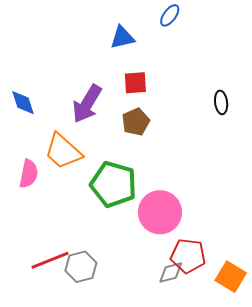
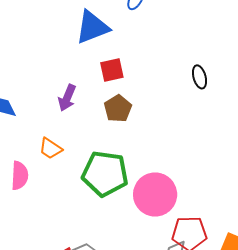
blue triangle: (122, 38) -> (92, 27), size x1.4
purple arrow: (87, 104) -> (67, 98), size x0.7
orange trapezoid: (63, 151) -> (50, 148), size x0.6

